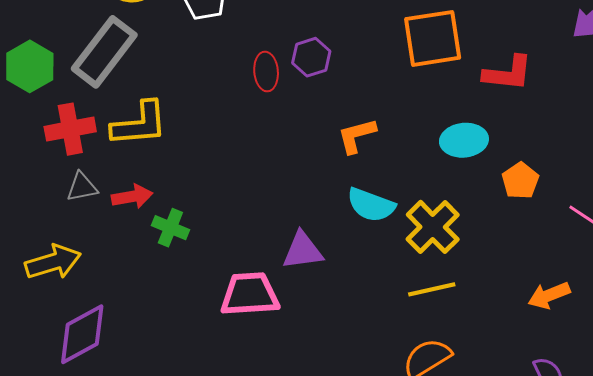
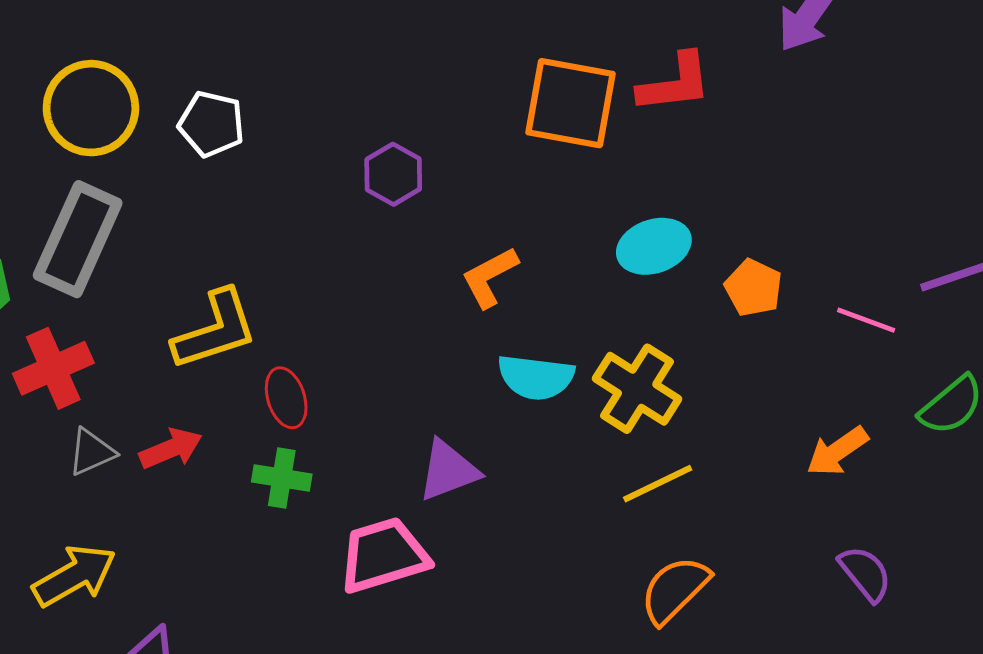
orange square: (433, 38) -> (570, 103), turned 32
red ellipse: (266, 72) -> (286, 398), moved
red L-shape: (508, 73) -> (675, 83), moved
yellow L-shape: (139, 124) -> (215, 330), moved
green cross: (170, 228) -> (282, 478), moved

